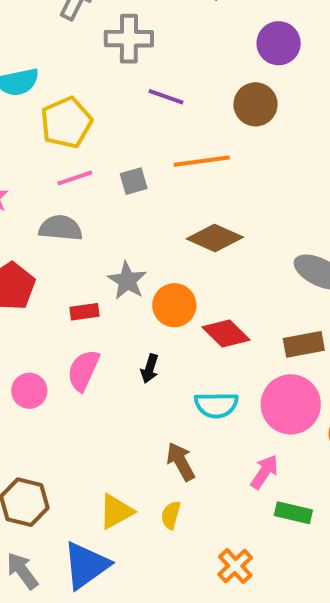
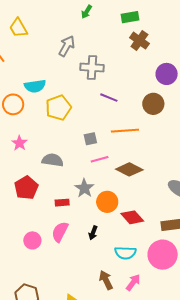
pink line: (75, 178) -> (100, 159), moved
pink arrow: (264, 472) -> (133, 282), moved

